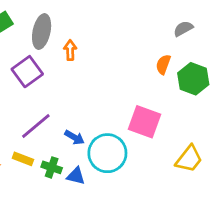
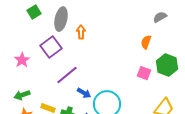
green hexagon: (193, 79) -> (167, 65), moved
pink square: (145, 122) -> (144, 73), moved, size x0.6
purple line: (36, 126) -> (67, 75), moved

